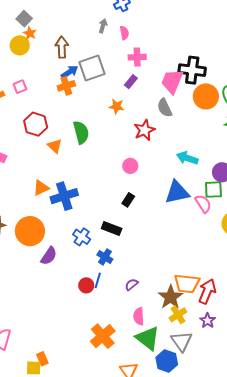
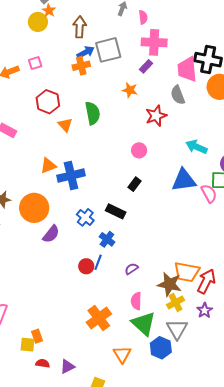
pink cross: (137, 57) -> (154, 42), size x1.4
pink trapezoid: (172, 81) -> (187, 69), turned -32
brown star: (171, 297) -> (169, 284), turned -30

